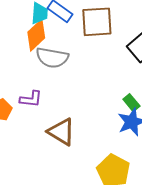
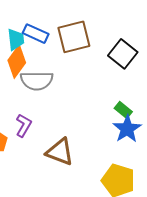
purple L-shape: (31, 99) -> (24, 125), turned -55

